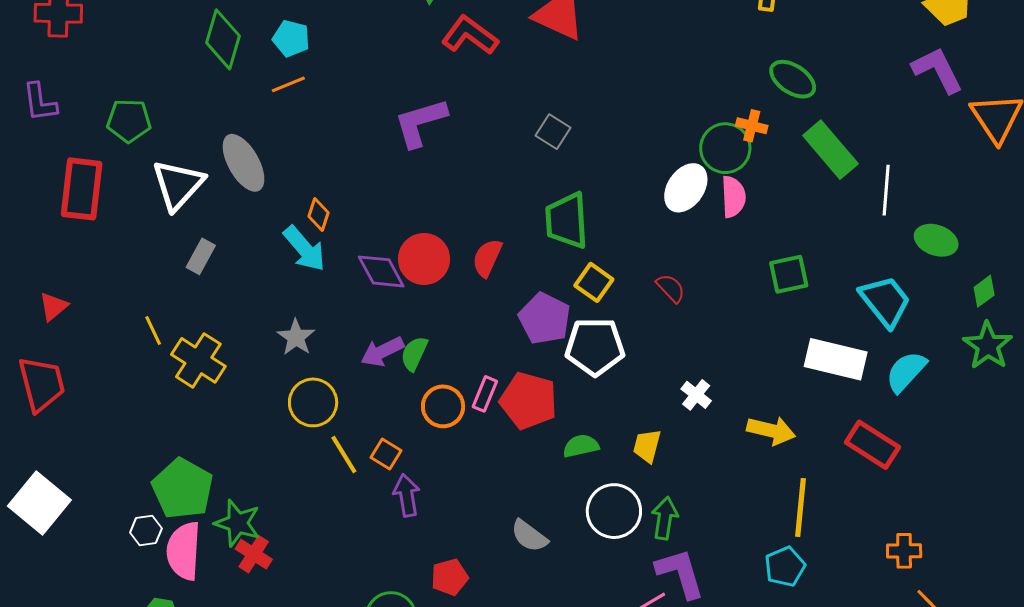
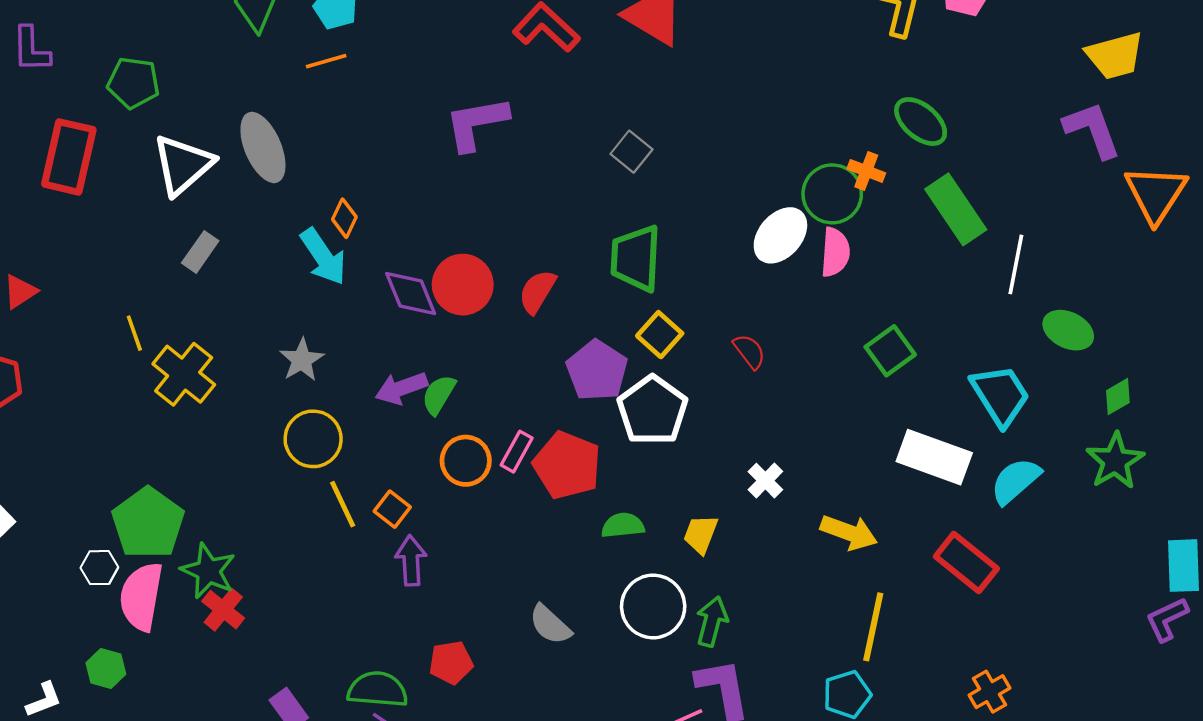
green square: (789, 274) -> (890, 351), turned -30
white pentagon: (595, 347) -> (652, 410), turned 30
orange cross: (904, 551) -> (989, 692), turned -36

